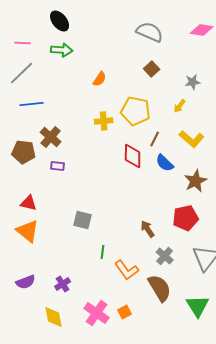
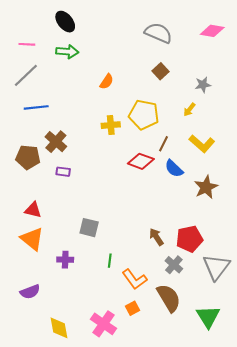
red diamond: (133, 156) -> (141, 161), turned -70
red pentagon: (186, 218) -> (189, 239), moved
purple cross: (63, 284) -> (65, 260), moved, turned 35
orange square: (125, 312) -> (132, 308), moved

